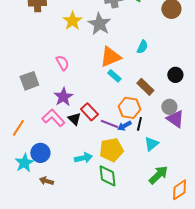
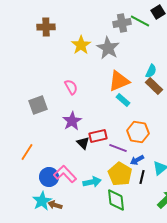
brown rectangle: (145, 87) -> (154, 86), moved
red rectangle: (89, 112) -> (98, 136), turned -60
pink L-shape: (53, 118) -> (65, 174), moved
black line: (139, 124) -> (142, 177), moved
blue arrow: (124, 126) -> (137, 160), moved
yellow pentagon: (111, 150) -> (120, 174), turned -30
cyan star: (24, 163) -> (42, 201), moved

